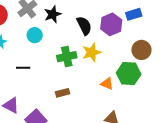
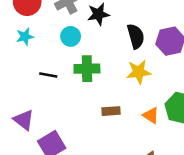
green cross: (67, 57) -> (87, 69), moved
brown rectangle: (62, 93) -> (111, 111), moved

